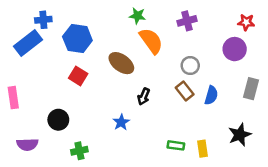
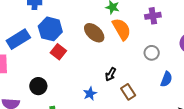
blue hexagon: (77, 38) -> (50, 29), moved
blue rectangle: (28, 43) -> (18, 39), moved
brown ellipse: (121, 63) -> (94, 33), moved
brown rectangle: (185, 91) -> (128, 92), moved

